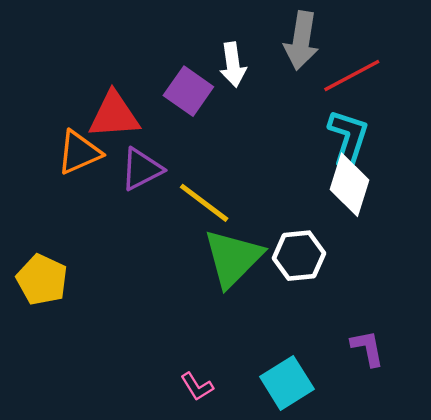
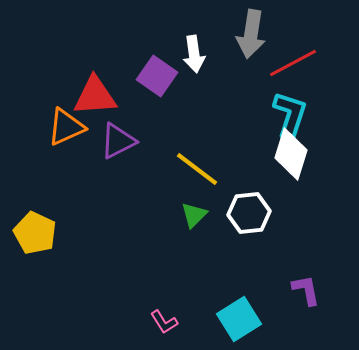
yellow line: (204, 203) -> (197, 169), moved
green triangle: (233, 258) -> (194, 215), size x0.5

